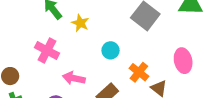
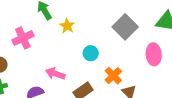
pink cross: (47, 50) -> (23, 38), moved, turned 30
pink ellipse: (183, 61) -> (154, 54), moved

